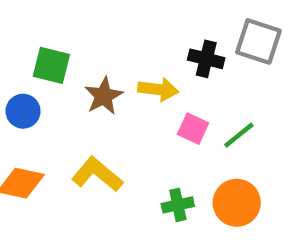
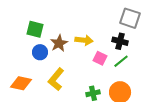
black cross: (206, 59) -> (120, 41), moved
blue circle: (23, 111) -> (40, 52), moved
yellow L-shape: (97, 174) -> (56, 79), turned -90

